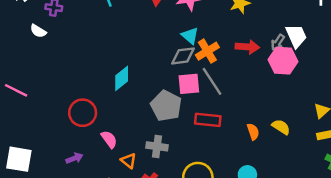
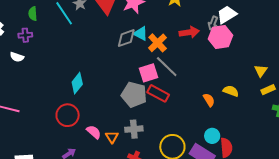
white trapezoid: (296, 36) -> (227, 15), turned -85
gray diamond: (183, 56) -> (126, 38), moved
cyan diamond: (122, 78) -> (77, 83), moved
red rectangle: (208, 120) -> (158, 93), moved, turned 35
orange triangle: (129, 161) -> (112, 137), moved, turned 32

